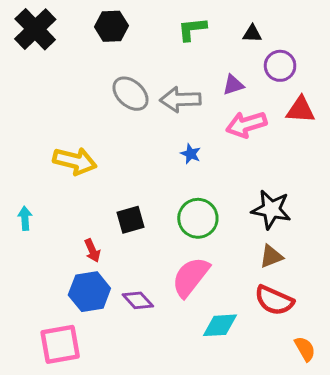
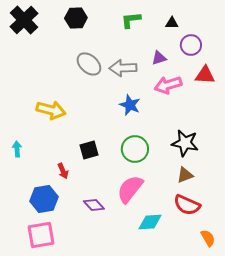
blue star: (191, 154) -> (130, 105), size x1.5
blue hexagon: (89, 292) -> (44, 199), moved

